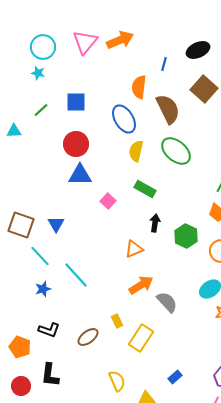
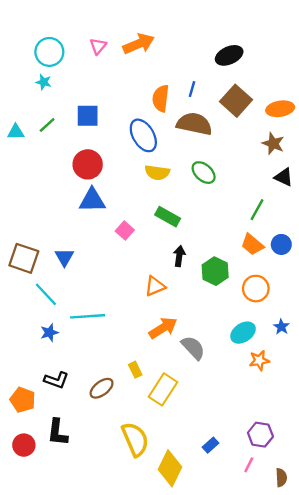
pink triangle: (85, 42) -> (98, 46), size x0.6
blue line: (164, 64) -> (192, 89), moved
brown semicircle: (168, 109) -> (194, 124), turned -52
cyan triangle: (14, 131) -> (16, 132), moved
yellow semicircle: (136, 151) -> (157, 173), turned -95
green ellipse: (176, 151) -> (204, 173), size x0.7
cyan line: (76, 275) -> (88, 316), turned -52
blue rectangle: (175, 377) -> (211, 445), moved
yellow semicircle: (117, 381) -> (135, 439), size x1.4

